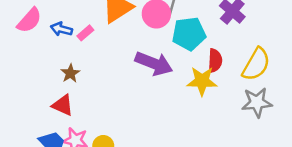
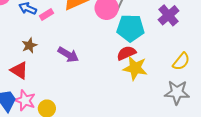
red semicircle: (215, 61) -> (126, 53), moved, turned -126
purple arrow: (154, 63) -> (68, 55), moved, size x0.7
yellow semicircle: (256, 64) -> (181, 61), size x0.7

